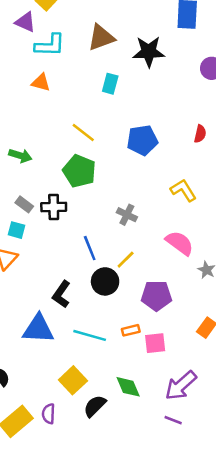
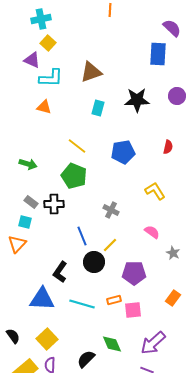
black star: (149, 52) -> (137, 100), moved
pink semicircle: (180, 243) -> (152, 232), size x0.7
yellow square: (73, 380) -> (47, 339), moved

